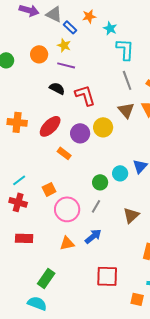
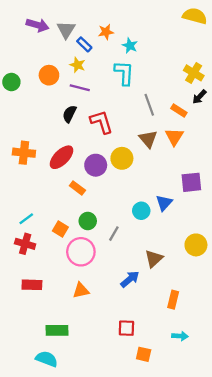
gray triangle: (54, 14) -> (66, 30), turned 36
cyan L-shape: (125, 49) -> (124, 73), moved
black semicircle: (57, 88) -> (69, 114), turned -91
green circle: (100, 182) -> (88, 221), moved
orange square: (49, 189) -> (60, 229), turned -32
gray line: (96, 206) -> (114, 234), moved
blue arrow: (93, 236) -> (130, 279), moved
red square: (107, 276) -> (126, 328), size x0.7
green rectangle: (46, 278) -> (57, 330), turned 54
orange square: (137, 299) -> (144, 354), moved

